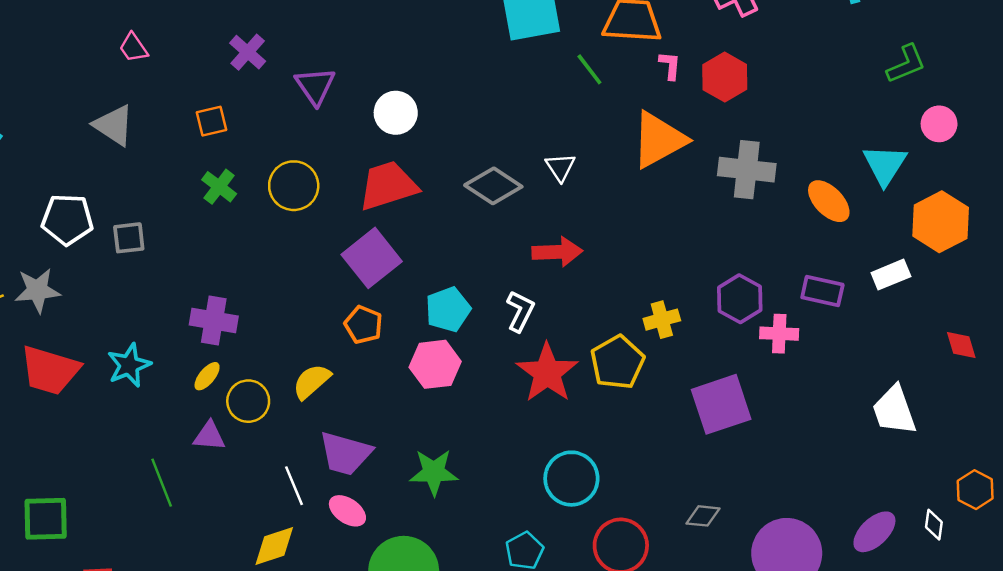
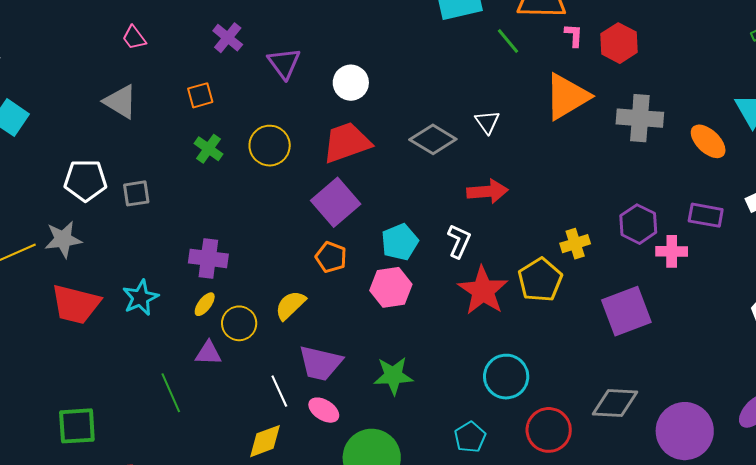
gray diamond: (703, 516) -> (615, 403), size x1.6

